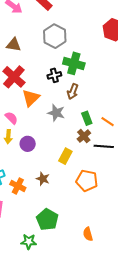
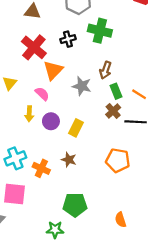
black cross: (54, 75) -> (68, 39), moved
brown arrow: (73, 92) -> (105, 70), moved
pink semicircle: (11, 118) -> (42, 94), moved
yellow rectangle: (65, 156) -> (76, 128), moved
green pentagon: (47, 219) -> (75, 205), turned -30

